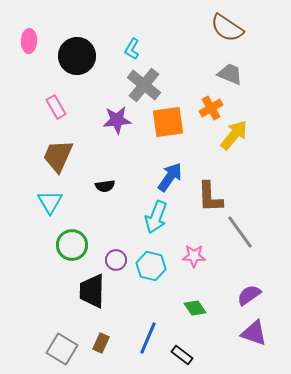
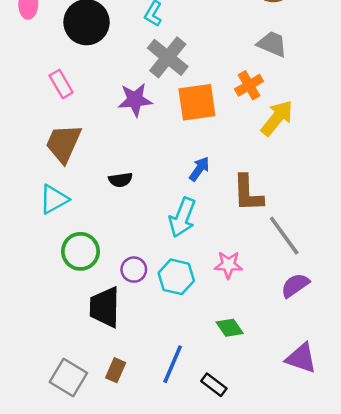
blue arrow: (170, 177) -> (199, 169), size x0.7
cyan triangle: (50, 202) -> (54, 199), turned 32
purple semicircle: (249, 295) -> (295, 285), moved

